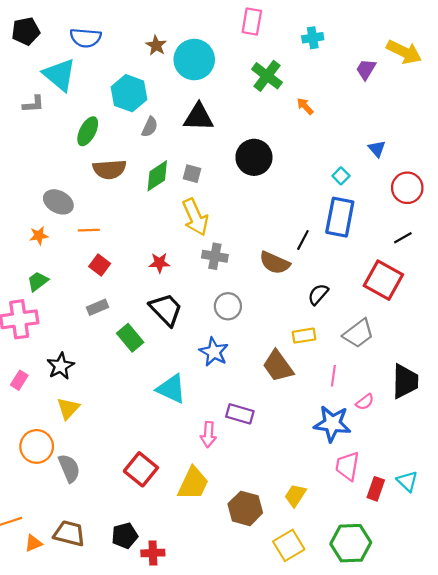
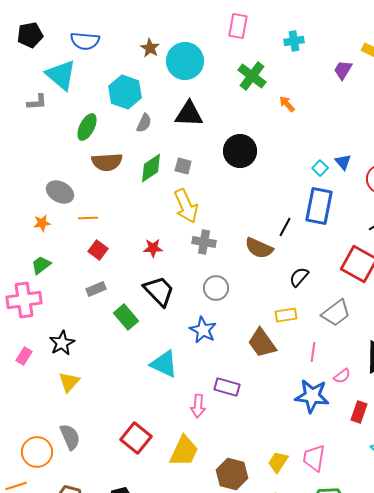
blue triangle: (377, 149) -> (343, 162), moved
orange circle: (37, 446) -> (37, 452), moved
pink trapezoid: (347, 466) -> (314, 458), moved
red rectangle: (376, 489) -> (359, 412), moved

